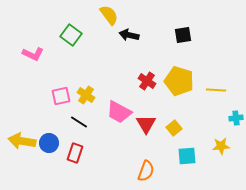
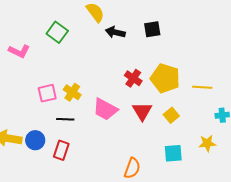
black square: (183, 35) -> (152, 29), moved
black line: (79, 122) -> (65, 119), turned -30
red triangle: (146, 124) -> (142, 111), moved
yellow square: (174, 128) -> (171, 115), moved

